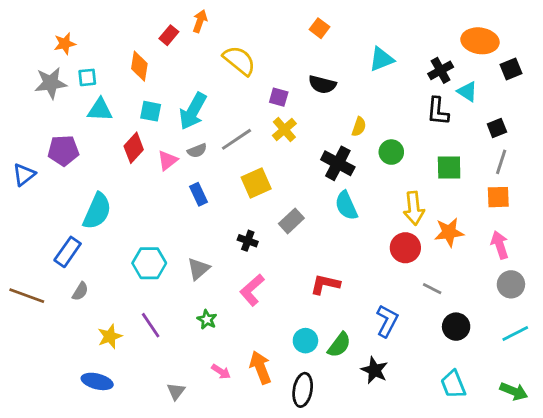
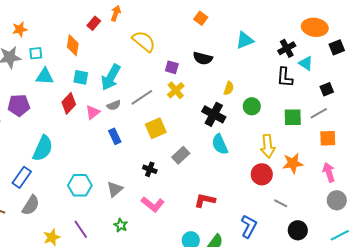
gray line: (501, 162) -> (319, 113), moved, turned 42
pink L-shape: (252, 290) -> (153, 204), turned -100
gray semicircle: (80, 291) -> (31, 205), size x1.5

